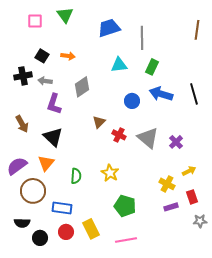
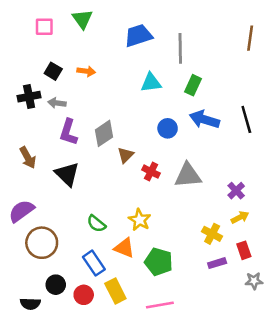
gray diamond: (82, 87) -> (104, 133), moved
gray triangle: (148, 138) -> (188, 175), turned -45
purple cross: (176, 142) -> (236, 191), moved
orange triangle: (46, 163) -> (124, 248), moved, turned -48
green semicircle: (76, 176) -> (96, 224), turned 126
blue rectangle: (62, 208) -> (94, 263), moved, turned 48
black semicircle: (22, 223) -> (30, 304), moved
black circle: (40, 238) -> (56, 285), moved

